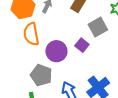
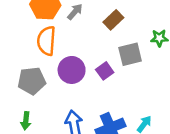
gray pentagon: (41, 75) -> (32, 81), moved, turned 30

